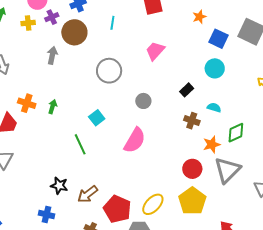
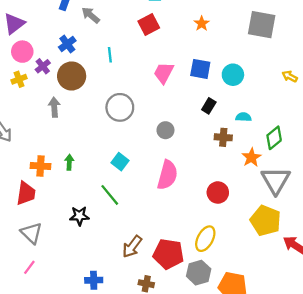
blue square: (218, 39) -> (200, 69), moved
red circle: (192, 169) -> (218, 192), moved
black star: (59, 186) -> (79, 216), moved
yellow pentagon: (192, 201) -> (265, 221), moved

